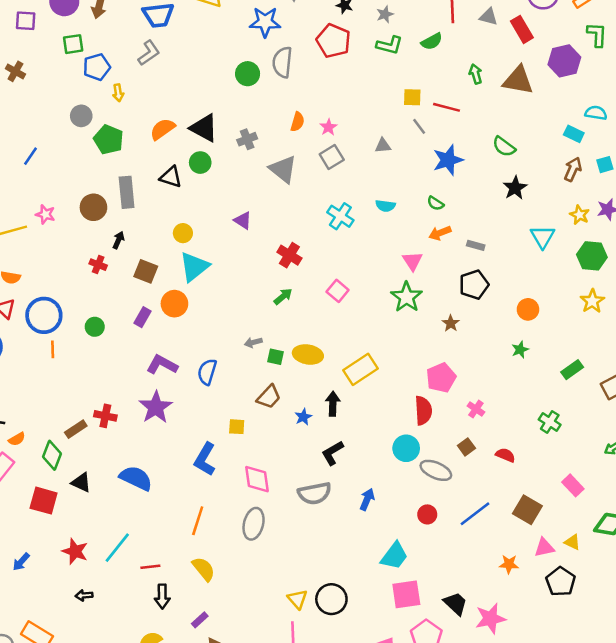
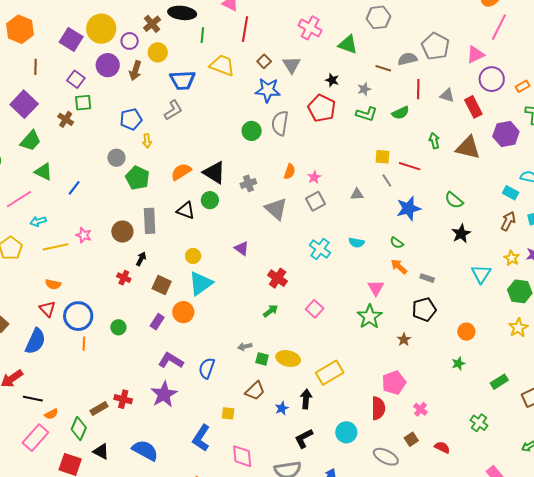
purple square: (26, 21) -> (76, 79), turned 30
green square: (73, 44) -> (83, 103), moved
orange arrow: (440, 233) -> (399, 267), turned 60
cyan circle: (406, 448) -> (346, 432), moved

